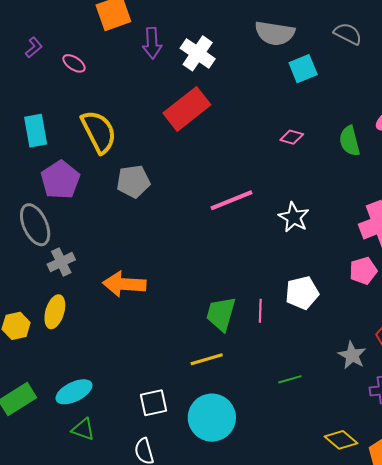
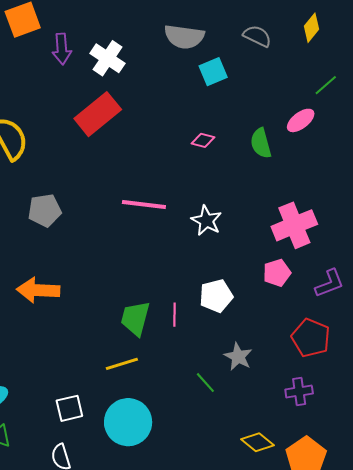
gray pentagon: (133, 181) -> (45, 210), moved
pink line: (231, 200) -> (144, 205), turned 30
gray star: (352, 355) -> (238, 357), moved
green line: (290, 379) -> (205, 383), turned 65

